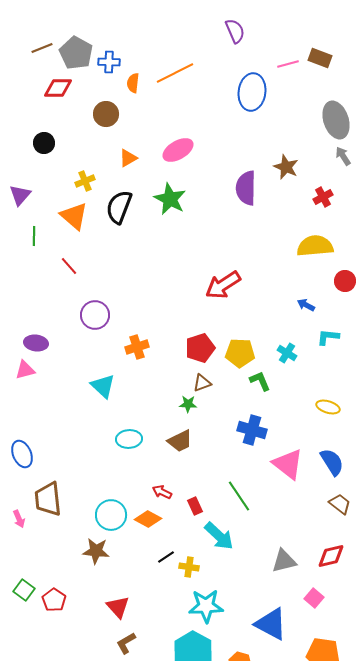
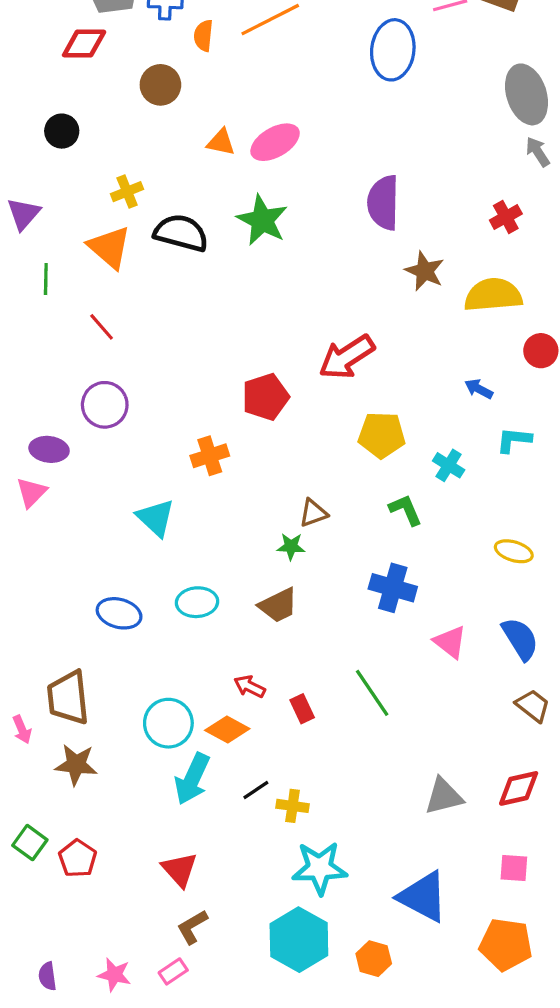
orange triangle: (128, 158) -> (221, 142), moved, turned 42
brown star: (286, 167) -> (425, 271), moved
black semicircle: (119, 207) -> (181, 233), turned 84
purple circle: (95, 315) -> (105, 405), moved
red pentagon: (200, 348) -> (265, 397), moved
yellow pentagon: (240, 353) -> (382, 435), moved
pink triangle: (25, 370) -> (32, 492), turned -30
blue ellipse: (22, 454) -> (119, 613), moved, turned -52
pink triangle: (288, 464) -> (450, 642), size x0.7
cyan arrow: (219, 536) -> (192, 779), moved, turned 72
brown star: (96, 551) -> (76, 765), moved
pink square: (314, 598) -> (514, 868), moved, turned -36

